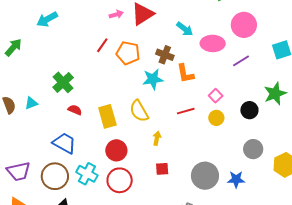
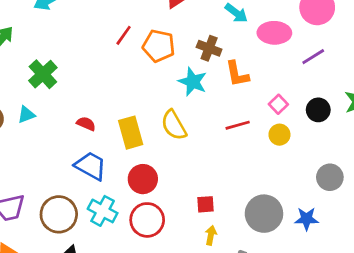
cyan star: (153, 79) -> (193, 82), turned 30
green cross: (63, 82) -> (43, 74), moved
black circle: (249, 110) -> (318, 110), moved
yellow arrow: (157, 138) -> (211, 235), moved
blue trapezoid: (64, 143) -> (91, 166), moved

